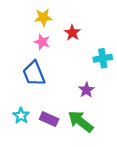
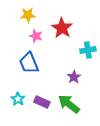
yellow star: (43, 17) -> (28, 15), moved
red star: (72, 33) -> (62, 28), size x1.5

